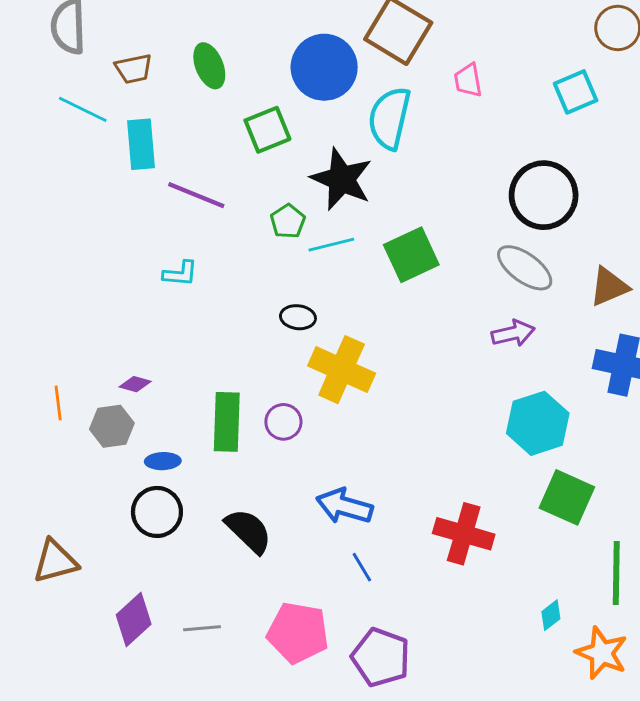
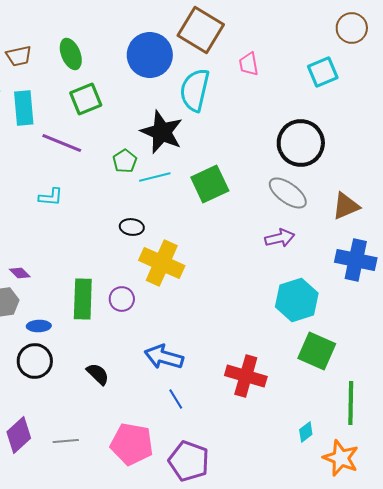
green square: (267, 130) -> (86, 99), moved
purple diamond: (135, 384) -> (20, 273), turned 30
black semicircle: (249, 531) -> (98, 374), size x0.7

